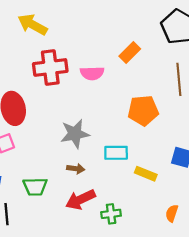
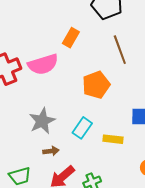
pink semicircle: (92, 73) -> (43, 64), size x1.4
cyan rectangle: (116, 153) -> (82, 128), turned -40

